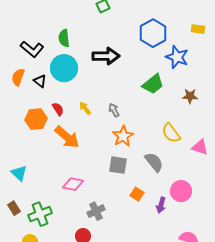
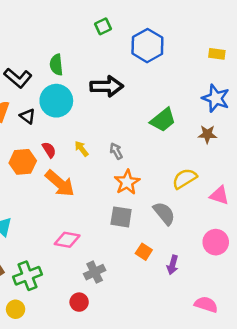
blue hexagon: (153, 33) -> (147, 46), moved
blue star: (177, 57) -> (216, 98), moved
yellow semicircle: (171, 133) -> (185, 179), turned 95
pink circle: (181, 191) -> (216, 242), moved

